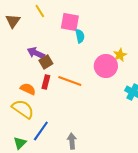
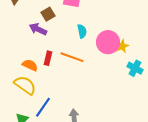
cyan semicircle: (80, 36) -> (82, 31), moved
yellow star: (120, 55) -> (122, 46), moved
brown square: (46, 62) -> (48, 14), moved

